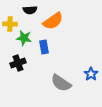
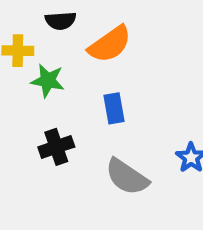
blue rectangle: (44, 47) -> (114, 108), moved
black cross: (18, 63) -> (56, 147), moved

